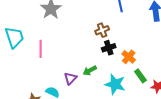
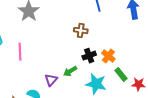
brown cross: (102, 30) -> (81, 30), turned 32
black cross: (109, 48) -> (89, 56), moved

